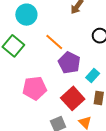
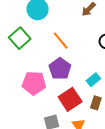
purple pentagon: (69, 63) -> (60, 69), moved

